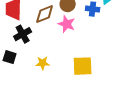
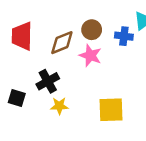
black cross: (23, 34) -> (48, 81), moved

